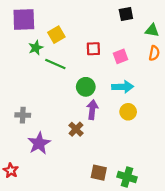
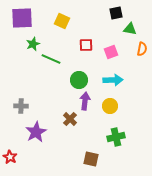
green triangle: (152, 30) -> (130, 29), moved
yellow square: (56, 35) -> (62, 21), moved, turned -35
yellow circle: (128, 112) -> (110, 106), moved
green cross: (127, 177) -> (116, 137), moved, turned -30

